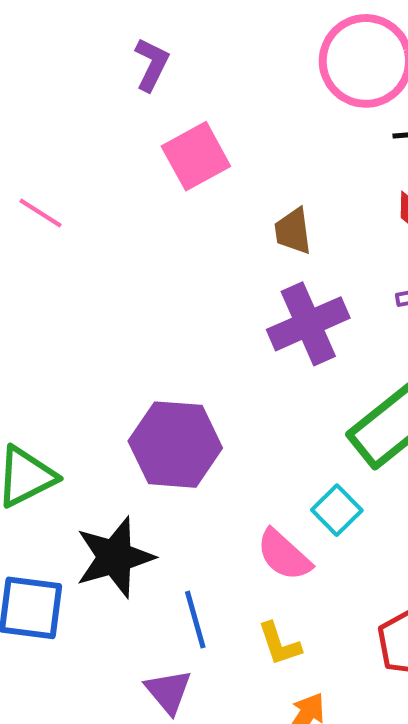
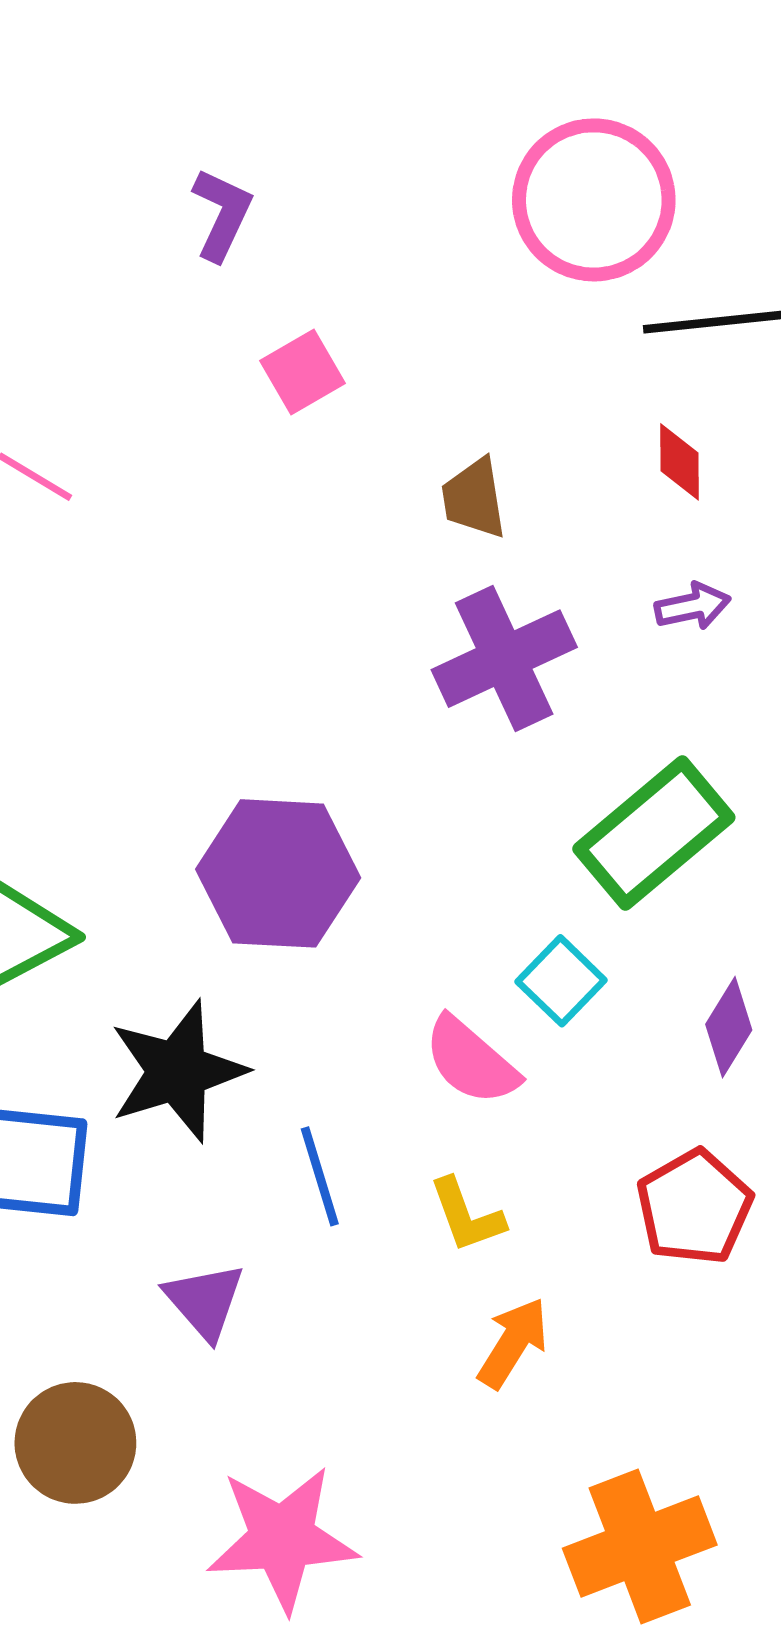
pink square: (196, 156) -> (303, 372), size x0.7
purple triangle: (168, 692) -> (205, 1301), moved

